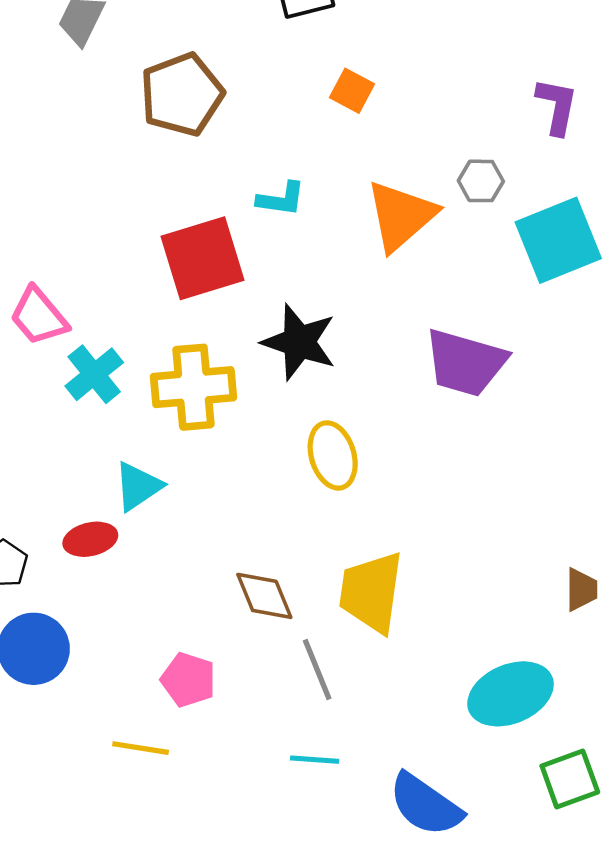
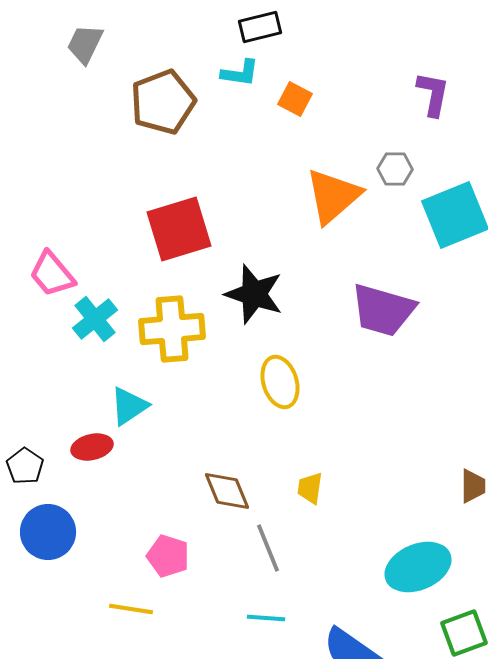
purple L-shape: (557, 106) -> (433, 94), moved
cyan L-shape: (281, 199) -> (240, 73), moved
yellow trapezoid: (371, 592) -> (310, 488), size x0.5

